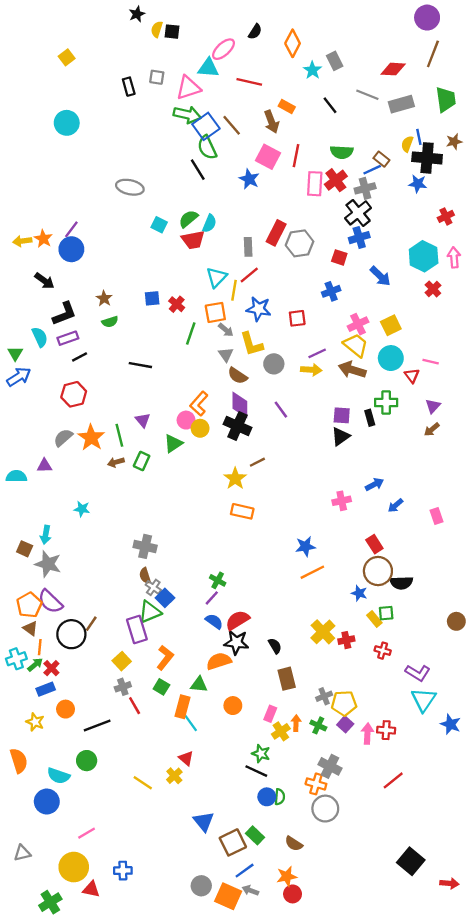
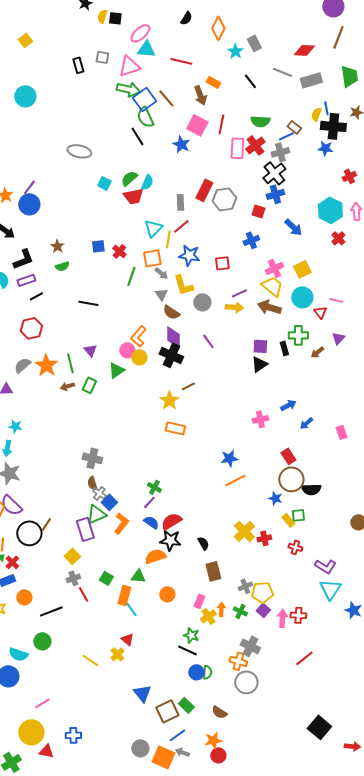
pink ellipse: (223, 49) -> (140, 33), moved
brown arrow: (432, 429) -> (317, 352), moved
cyan star: (82, 509) -> (15, 426), moved
orange L-shape: (165, 658) -> (121, 523), moved

